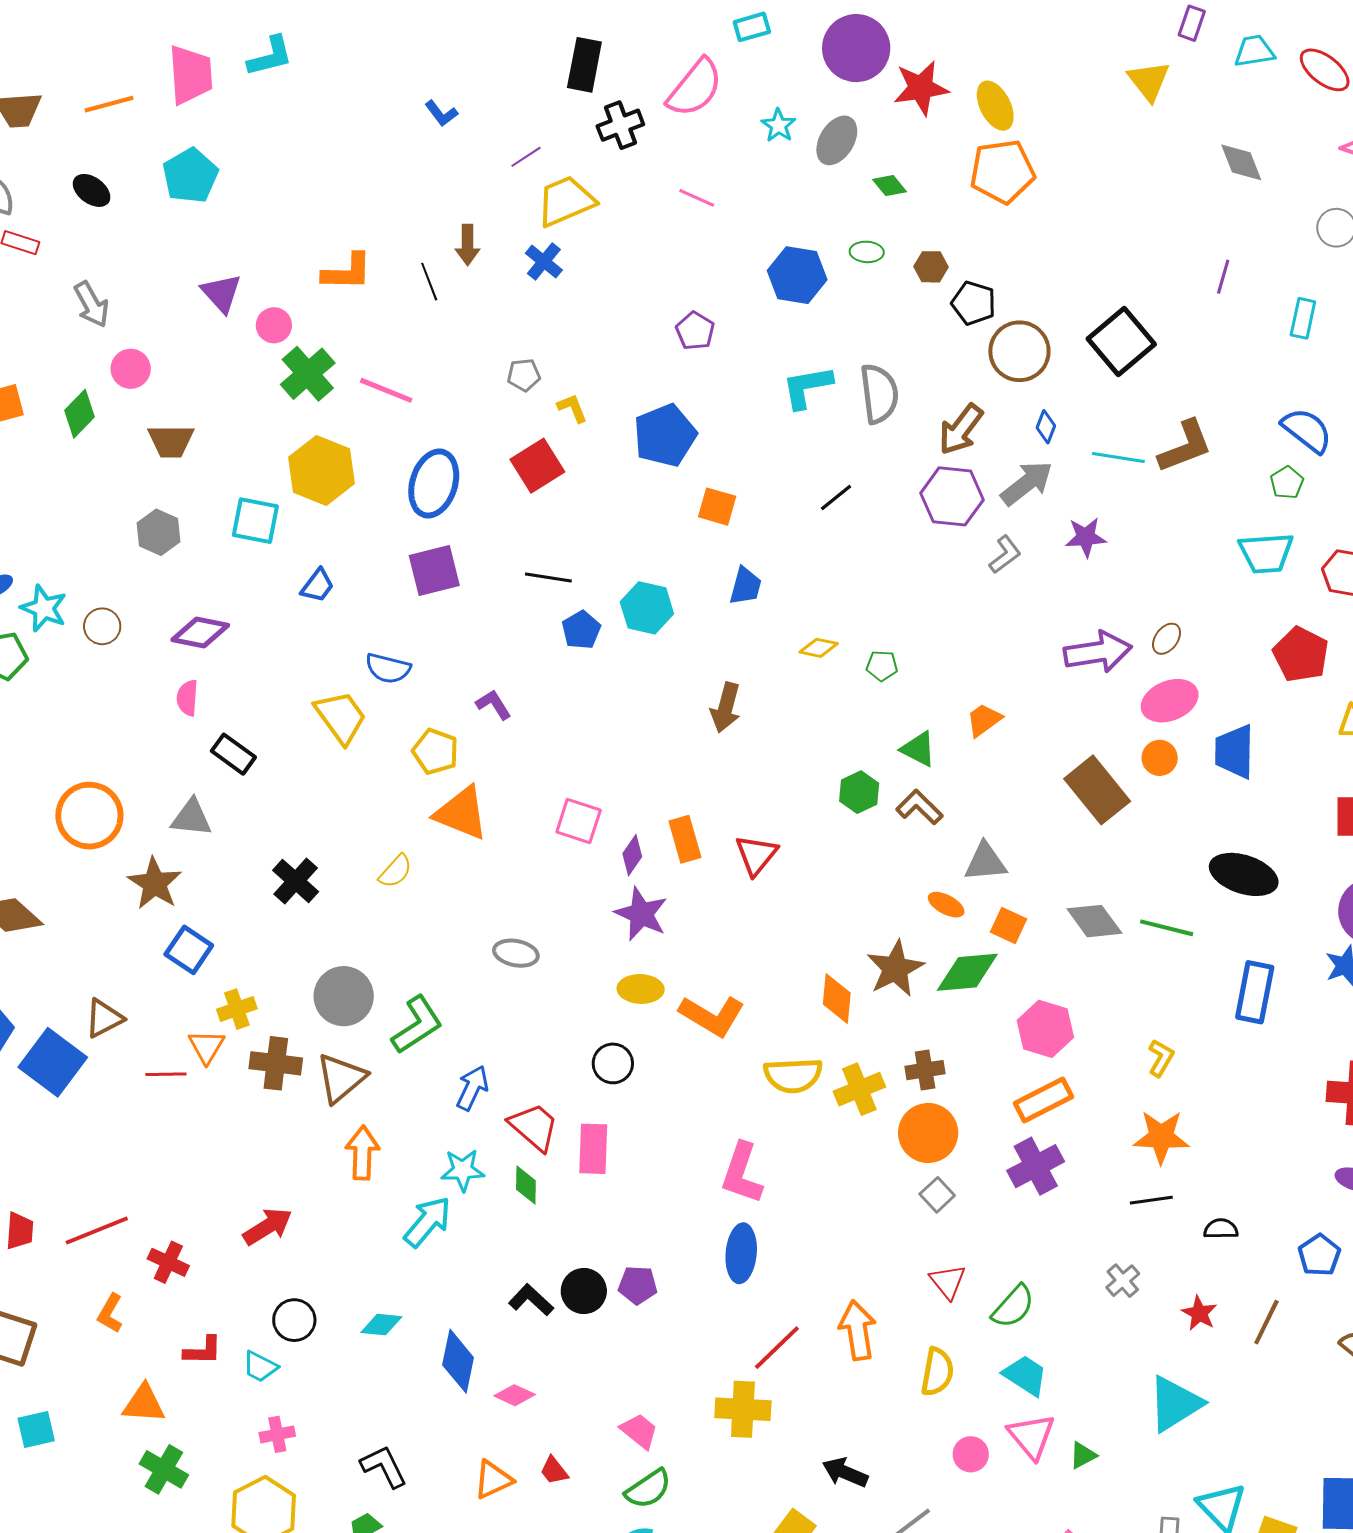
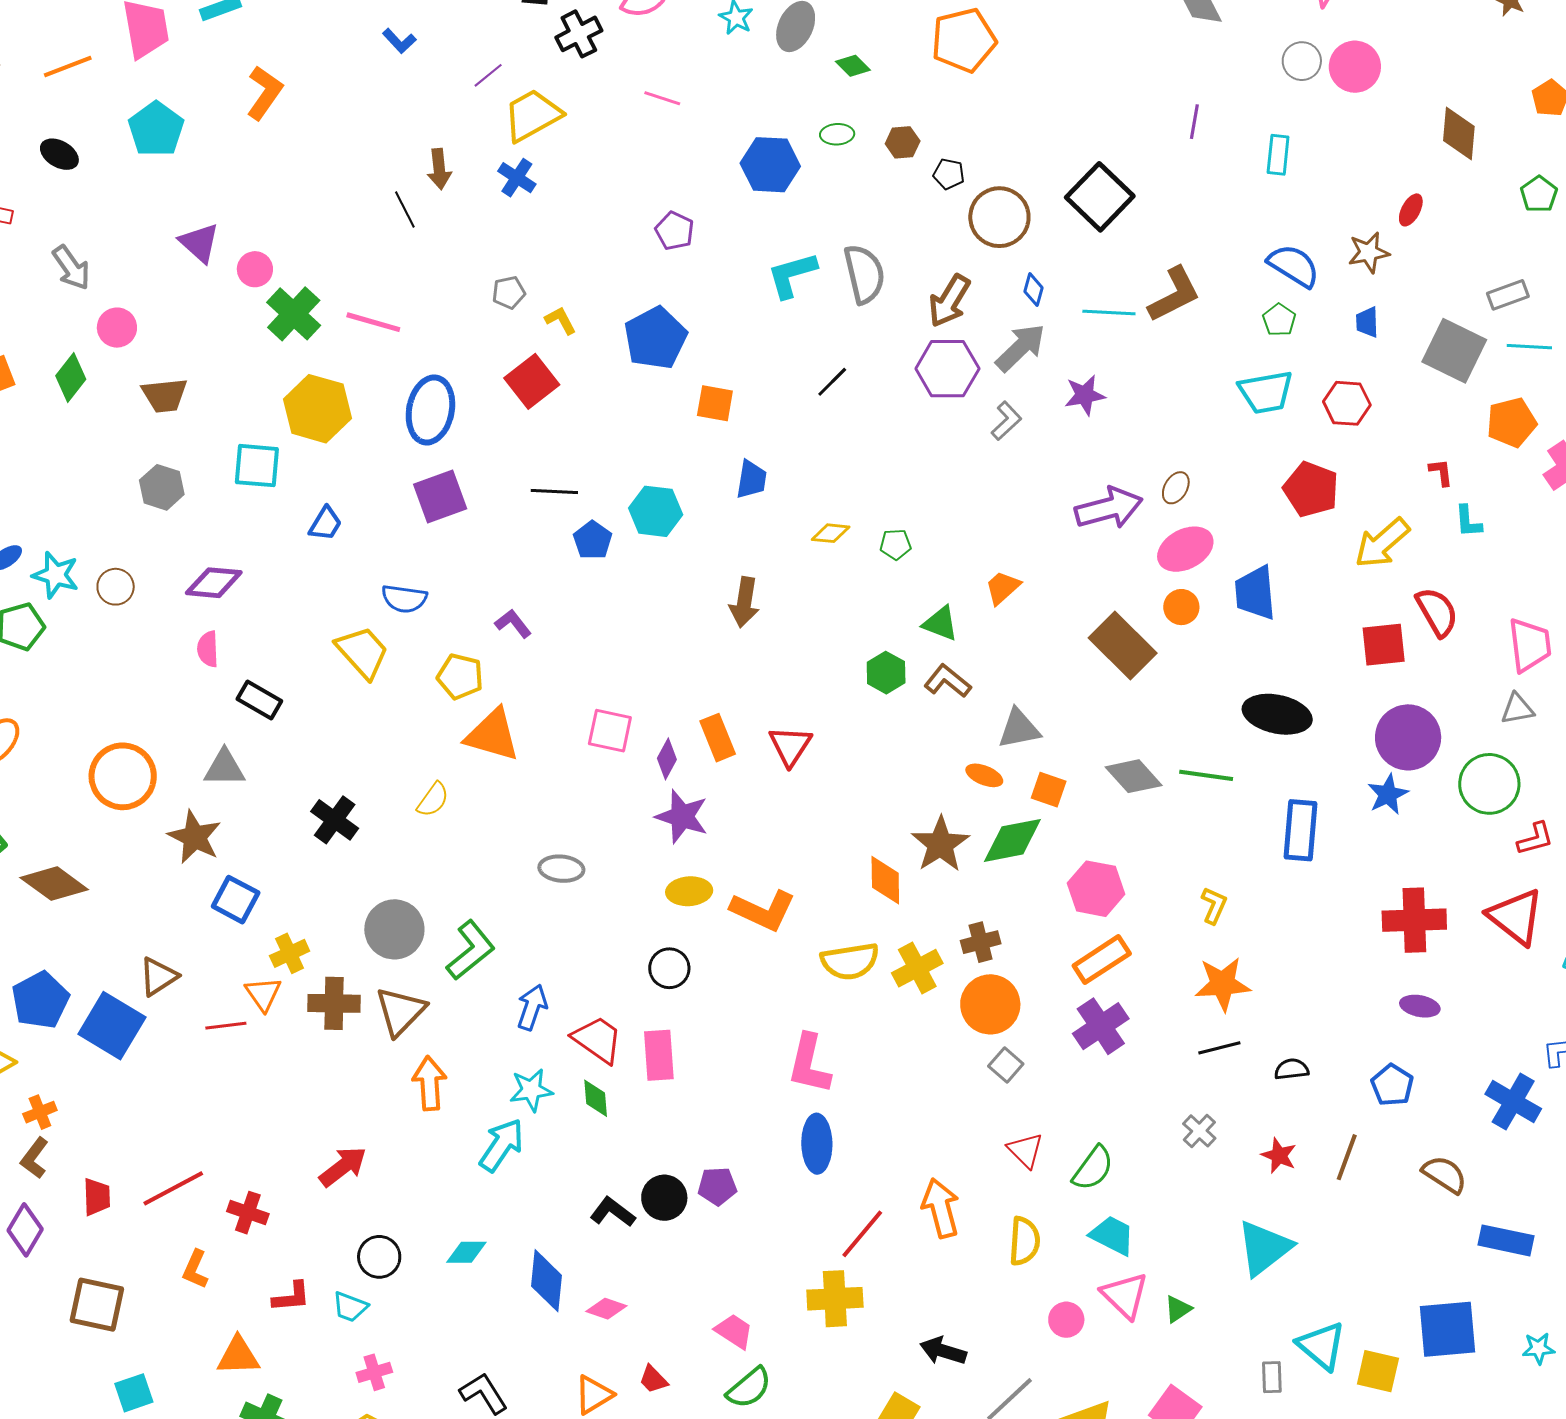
orange L-shape: (347, 272) -> (265, 93), moved, turned -50
black pentagon: (974, 303) -> (949, 174), size x0.7

